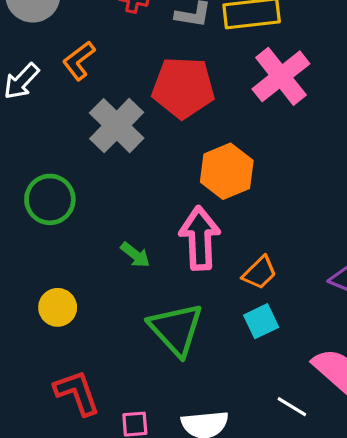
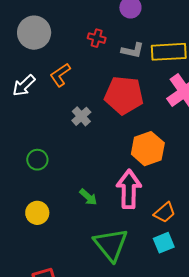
gray cross: (117, 126) -> (81, 116), size x0.6
green circle: (50, 199) -> (37, 160), size x0.7
yellow circle: (58, 307) -> (37, 213), moved

